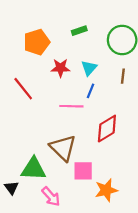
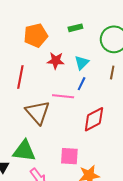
red line: (23, 89) -> (20, 77), turned 45
brown triangle: (63, 148) -> (38, 112), moved

